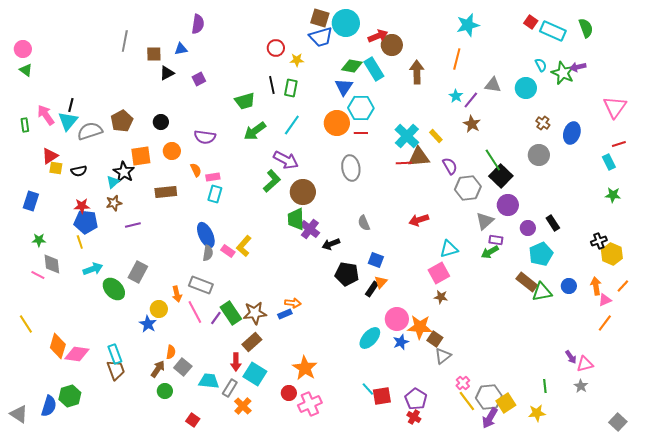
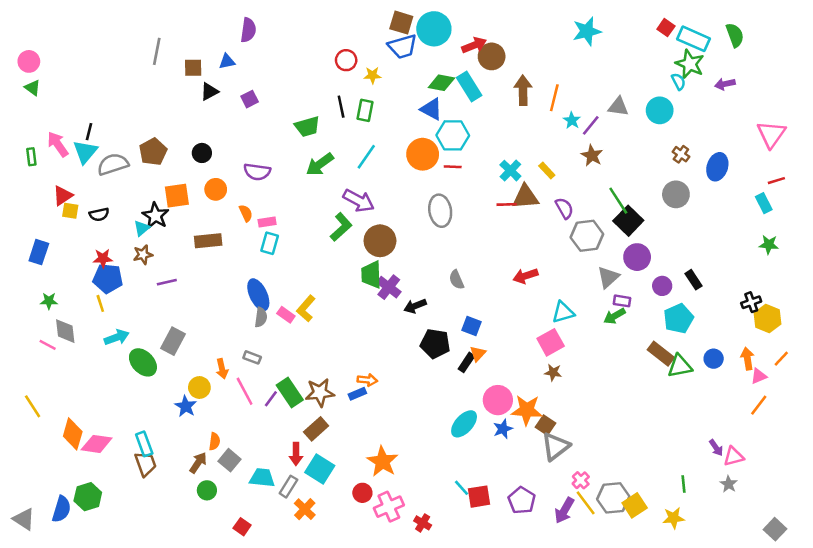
orange line: (457, 59) -> (554, 98), moved
green star: (563, 73) -> (690, 64), moved
blue triangle: (344, 87) -> (431, 109), turned -36
cyan cross: (407, 136) -> (510, 171), size x0.7
gray rectangle: (201, 285) -> (252, 357), size x0.6
gray triangle: (443, 356) -> (556, 446), size x1.4
red cross: (414, 417) -> (423, 523), moved
purple arrow: (490, 418) -> (564, 510), moved

